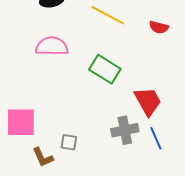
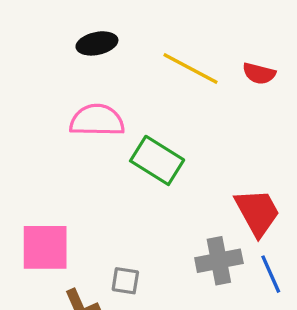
red semicircle: (159, 27) -> (259, 74), moved
green rectangle: (105, 69) -> (157, 160), moved

